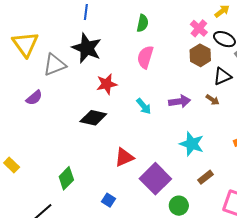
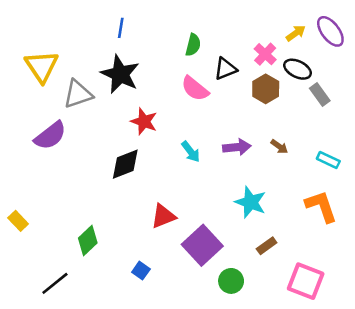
pink semicircle: (145, 57) -> (195, 89), turned -70
black triangle: (222, 76) -> (226, 69), moved
red star: (107, 84) -> (144, 121), turned 30
purple semicircle: (34, 98) -> (50, 136), size x1.5
black diamond: (93, 118) -> (125, 164), turned -36

